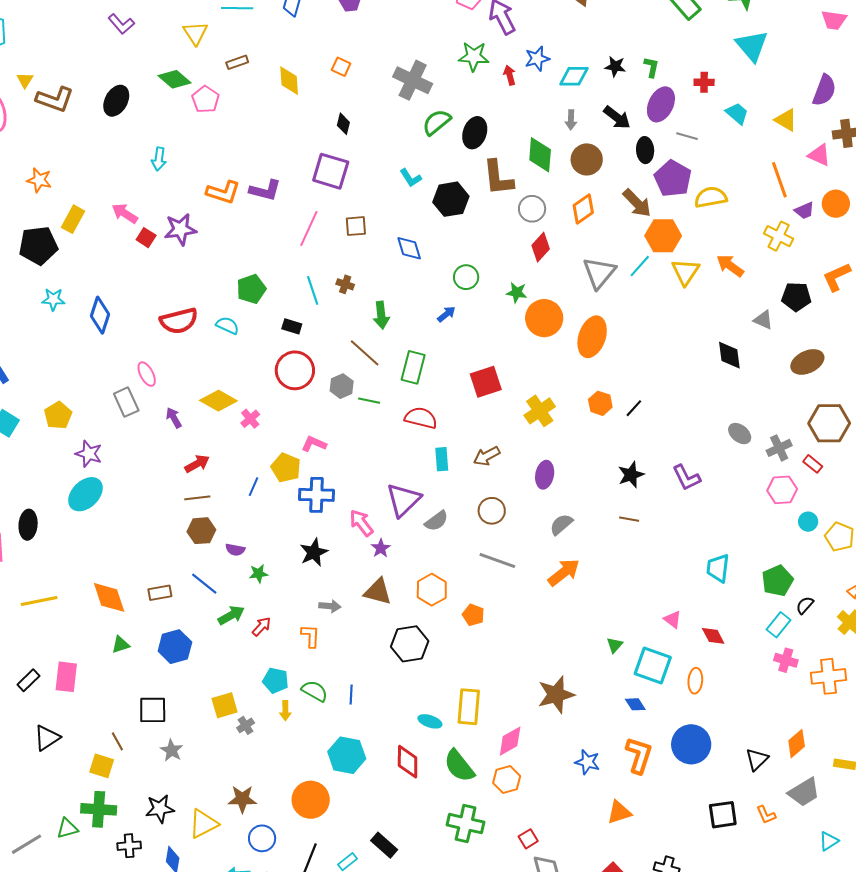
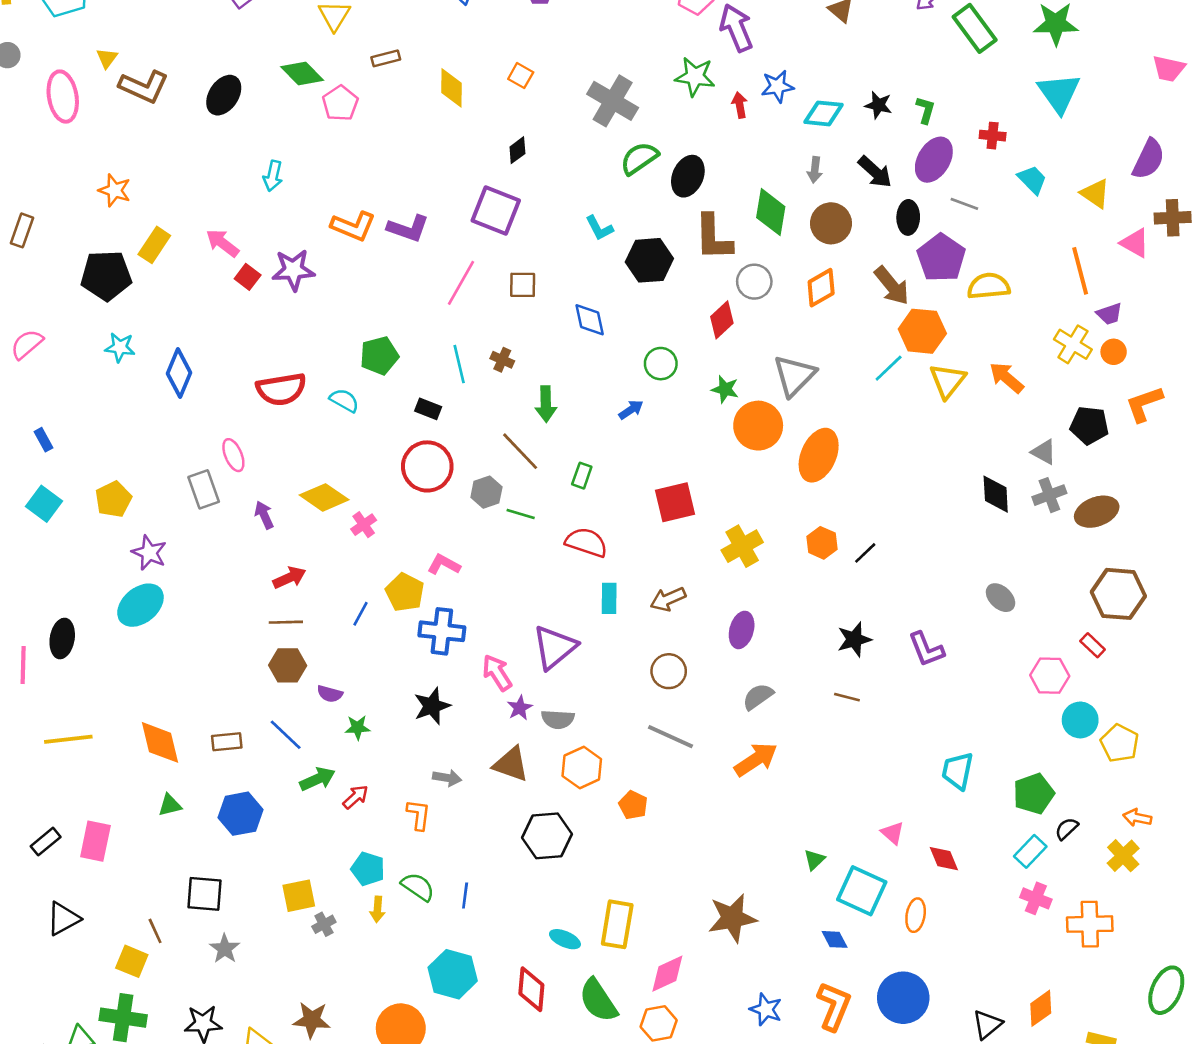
black diamond: (343, 124) -> (517, 150), turned 35
orange circle: (836, 204) -> (1114, 352), moved, size x0.7
red diamond: (541, 247) -> (722, 320), moved
gray triangle: (599, 273) -> (794, 376), moved
green rectangle: (413, 367) -> (582, 476), size x0.6
gray cross: (779, 448) -> (1049, 495), moved
gray semicircle: (436, 521) -> (558, 719), moved, turned 35
cyan circle: (808, 522) -> (1080, 720), size x1.4

